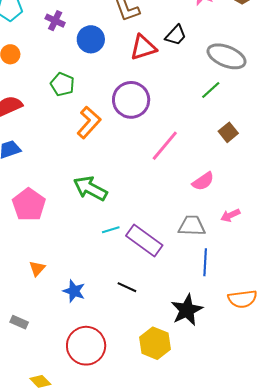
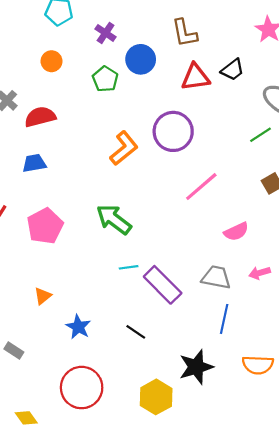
green pentagon: (62, 84) -> (105, 79), moved

